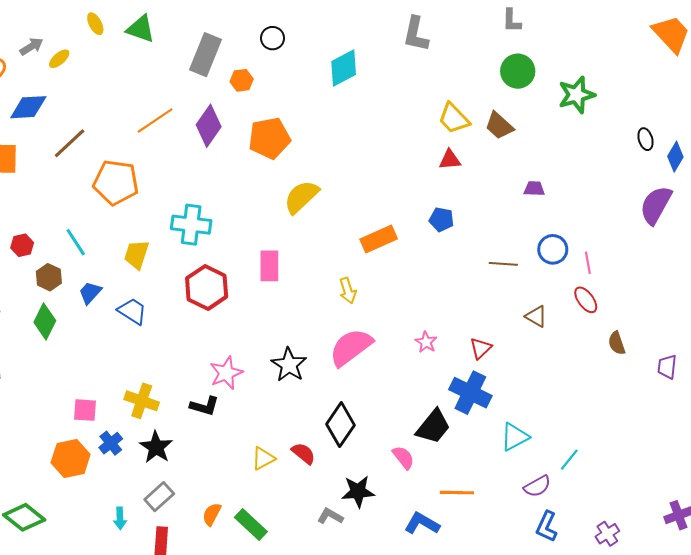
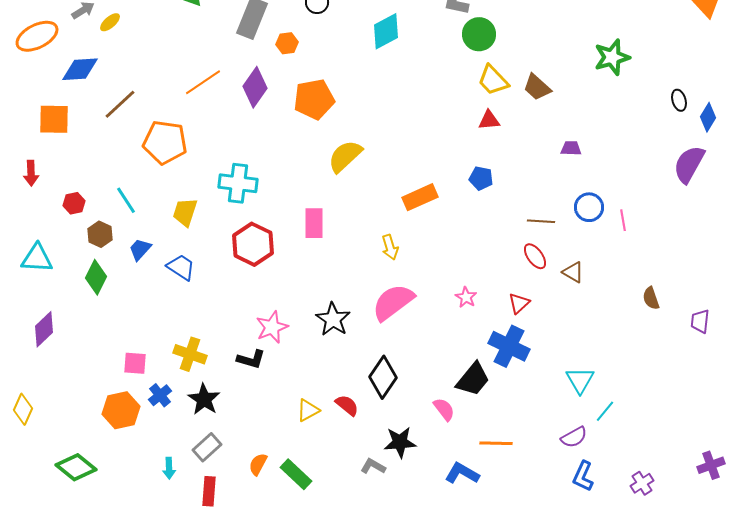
green circle: (518, 71) -> (479, 34), moved
red ellipse: (586, 300) -> (535, 256), moved
cyan triangle: (515, 437) -> (580, 380), moved, turned -32

